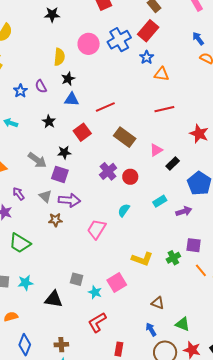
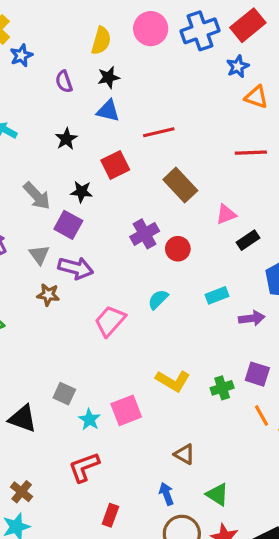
blue star: (20, 91) -> (21, 55), moved
brown cross: (61, 345) -> (22, 492), turned 32

